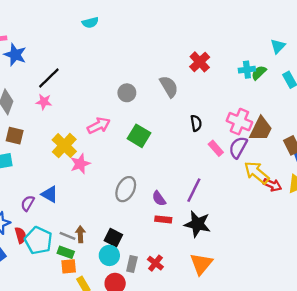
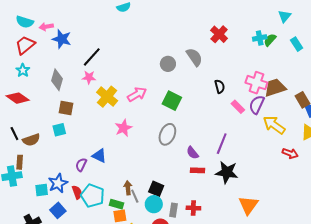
gray circle: (127, 93) -> (168, 64), moved
brown trapezoid: (261, 129) -> (275, 88), turned -130
yellow cross: (64, 146) -> (107, 97), moved
red arrow: (272, 185) -> (290, 153), moved
gray ellipse: (126, 189) -> (167, 134), moved
gray line: (68, 236) -> (135, 196), moved, turned 48
red cross: (155, 263) -> (193, 208), turned -32
orange triangle: (201, 264) -> (248, 205), moved

